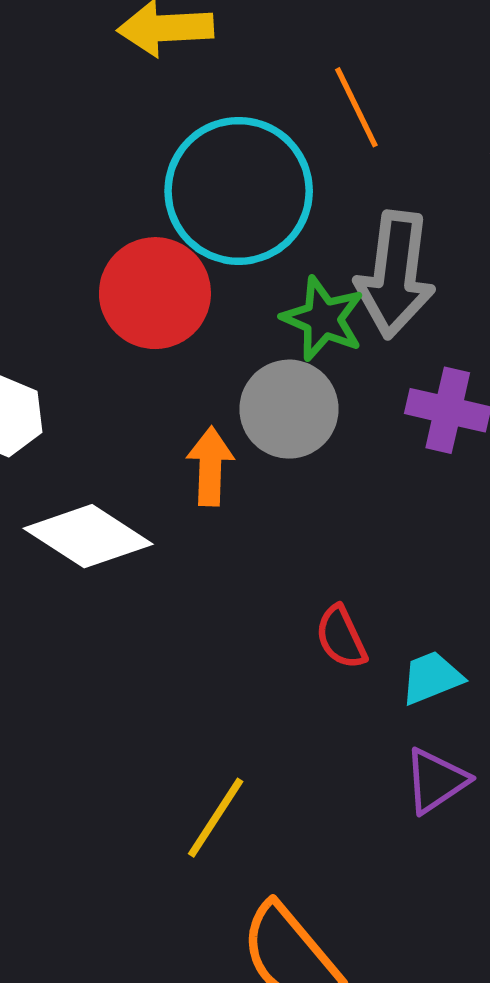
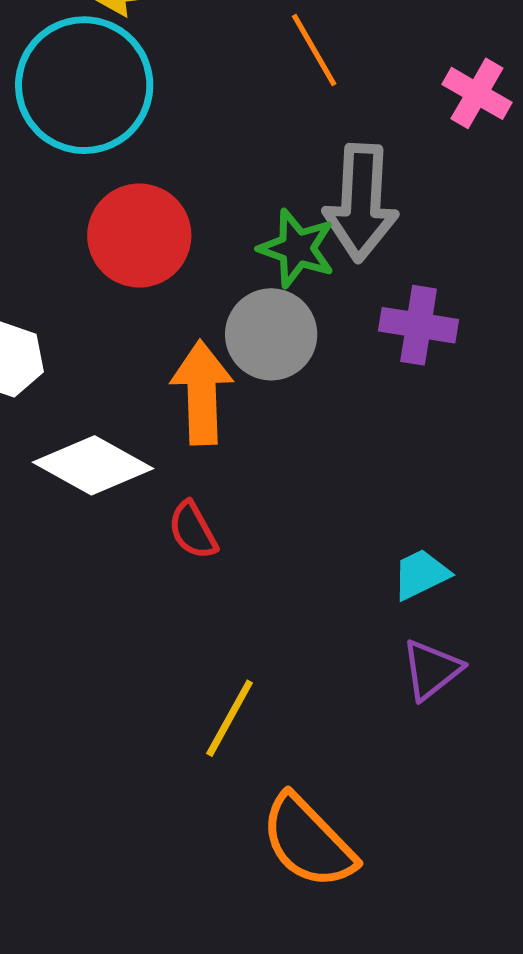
cyan circle: (239, 191) -> (84, 85), moved
orange arrow: (210, 466) -> (202, 393), size x1.4
red semicircle: (341, 637) -> (193, 530), moved

